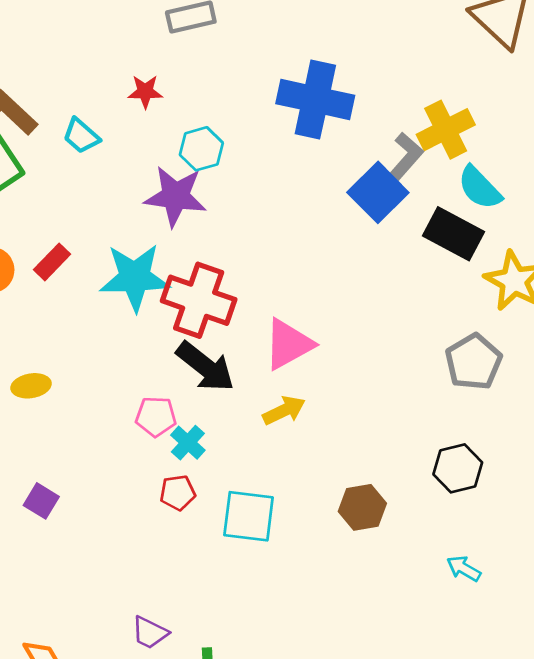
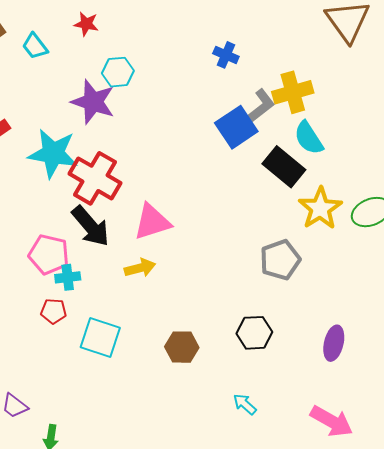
blue cross: (315, 99) -> (226, 55), moved, size x0.5
pink pentagon: (156, 417) -> (49, 254), size x1.4
cyan cross: (188, 443) -> (68, 277), turned 30

